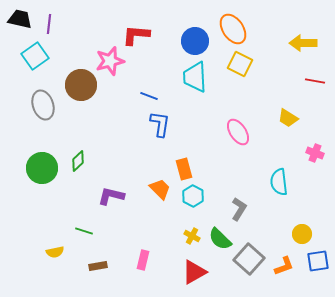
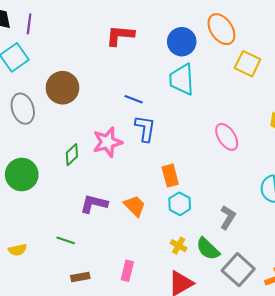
pink star: (110, 61) -> (107, 142), moved
yellow square: (240, 64) -> (248, 64), moved
green diamond: (78, 161) -> (72, 155), moved
orange trapezoid: (160, 189) -> (135, 206), moved
yellow semicircle: (55, 252) -> (18, 250), moved

